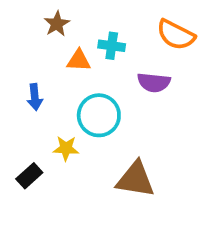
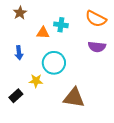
brown star: (57, 24) -> (20, 13), moved
purple semicircle: (154, 82) -> (97, 47), moved

